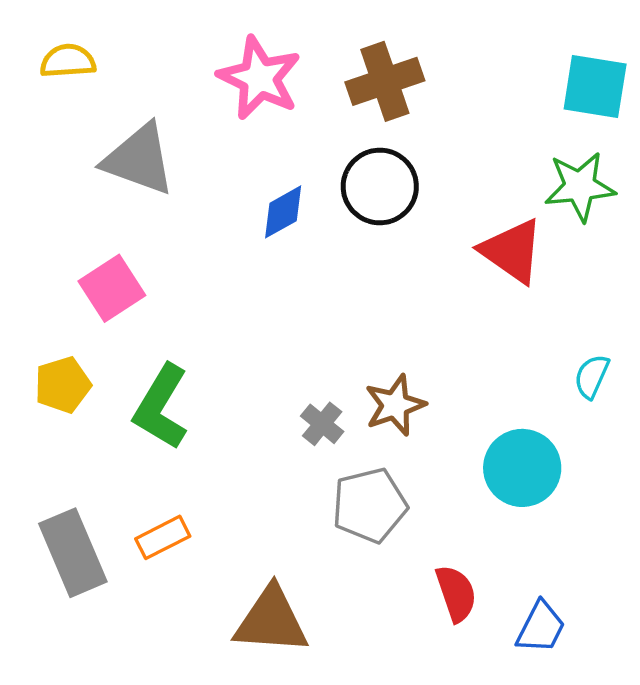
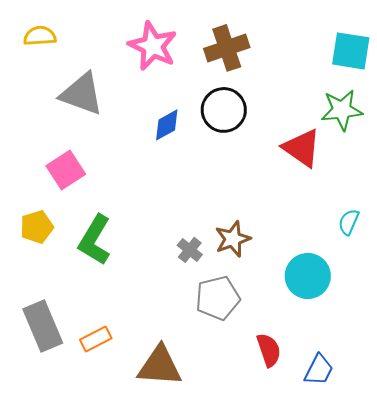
orange rectangle: (163, 537) -> (96, 339), moved

